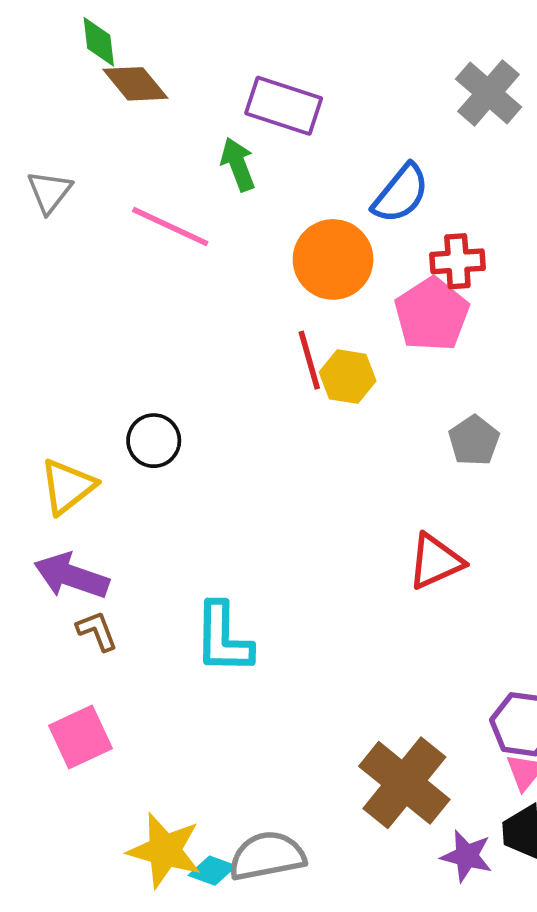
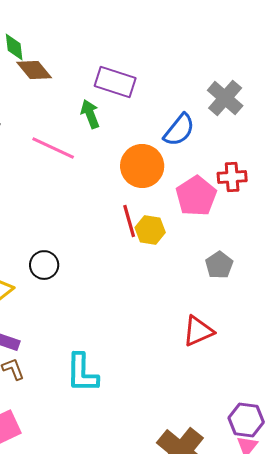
gray cross: (489, 93) -> (225, 98), moved
red cross: (457, 261) -> (232, 177), moved

